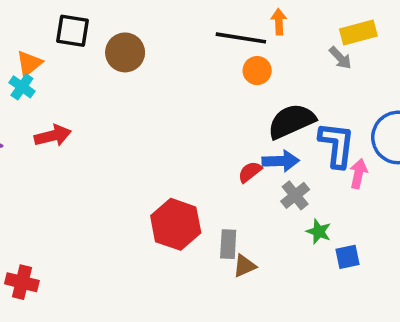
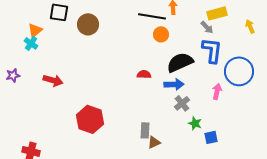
red arrow: (53, 136) -> (53, 80), moved, turned 30
blue L-shape: (337, 145) -> (212, 50), moved
red semicircle: (250, 172) -> (144, 74), moved, turned 40
red hexagon: (176, 224) -> (90, 119), moved

